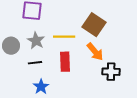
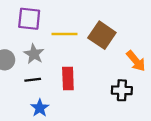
yellow line: (64, 37) -> (64, 34), moved
orange arrow: (95, 52) -> (136, 61), moved

